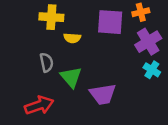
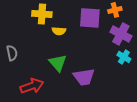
purple cross: (148, 42) -> (121, 34), turned -30
gray semicircle: (47, 62) -> (12, 53), moved

